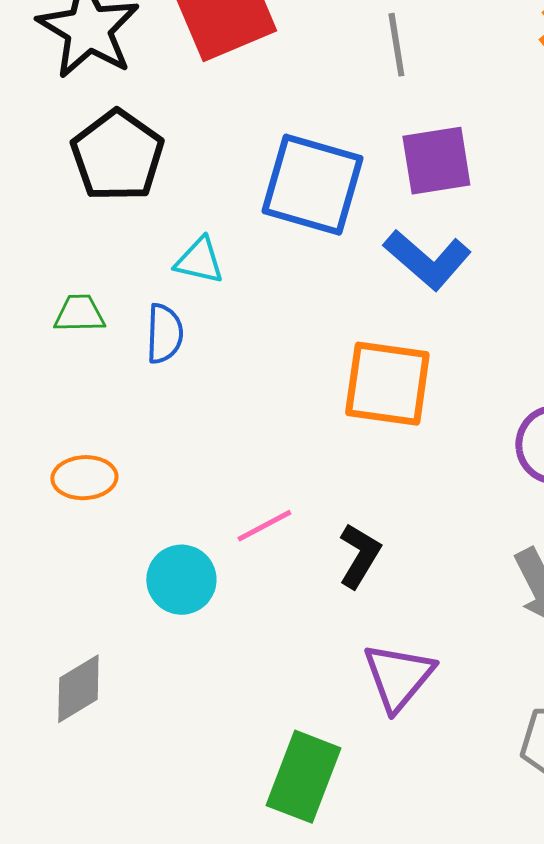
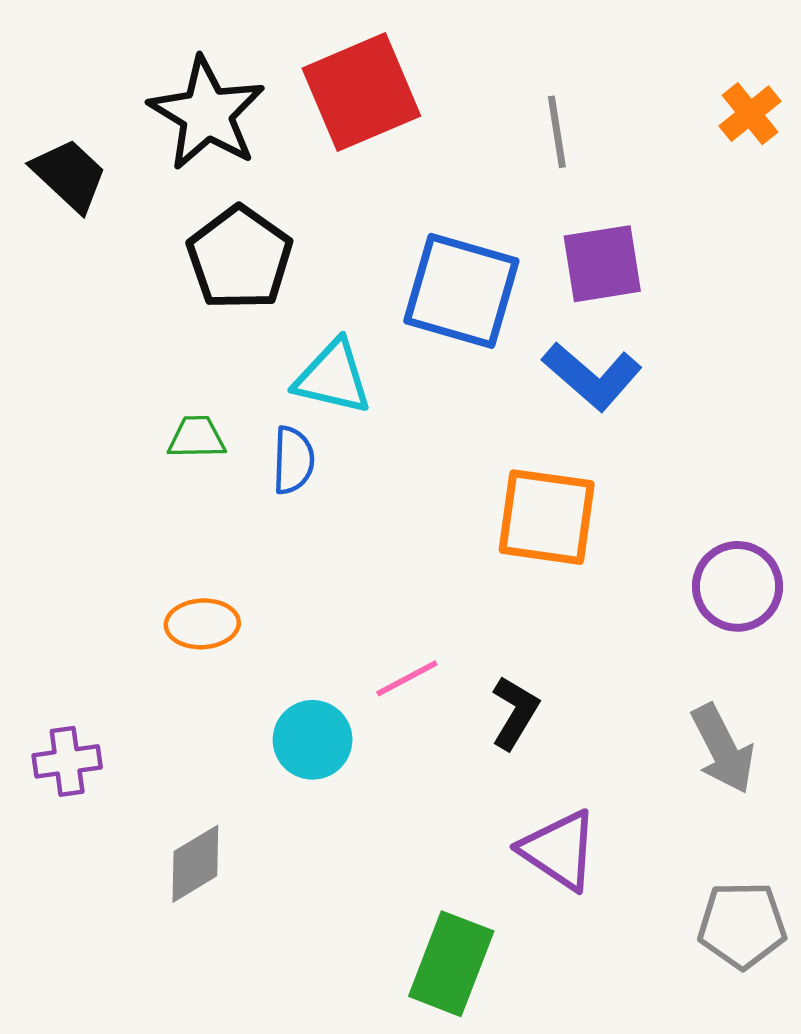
cyan triangle: (199, 261) -> (333, 377), size x1.4
purple triangle: (398, 677) -> (559, 850), turned -36

